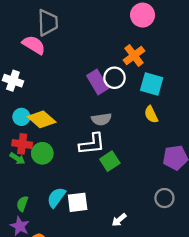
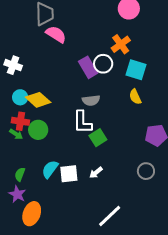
pink semicircle: (34, 45) -> (56, 34), moved
white L-shape: (92, 144) -> (82, 122), turned 95
white arrow: (119, 220) -> (96, 173), moved

